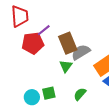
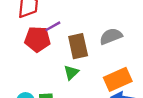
gray semicircle: (81, 52) -> (111, 36), moved

